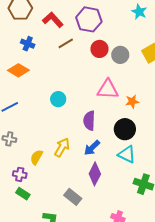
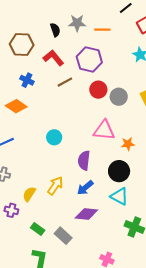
purple diamond: (95, 174) -> (86, 214), turned 65
green rectangle: (23, 194) -> (38, 229), moved

